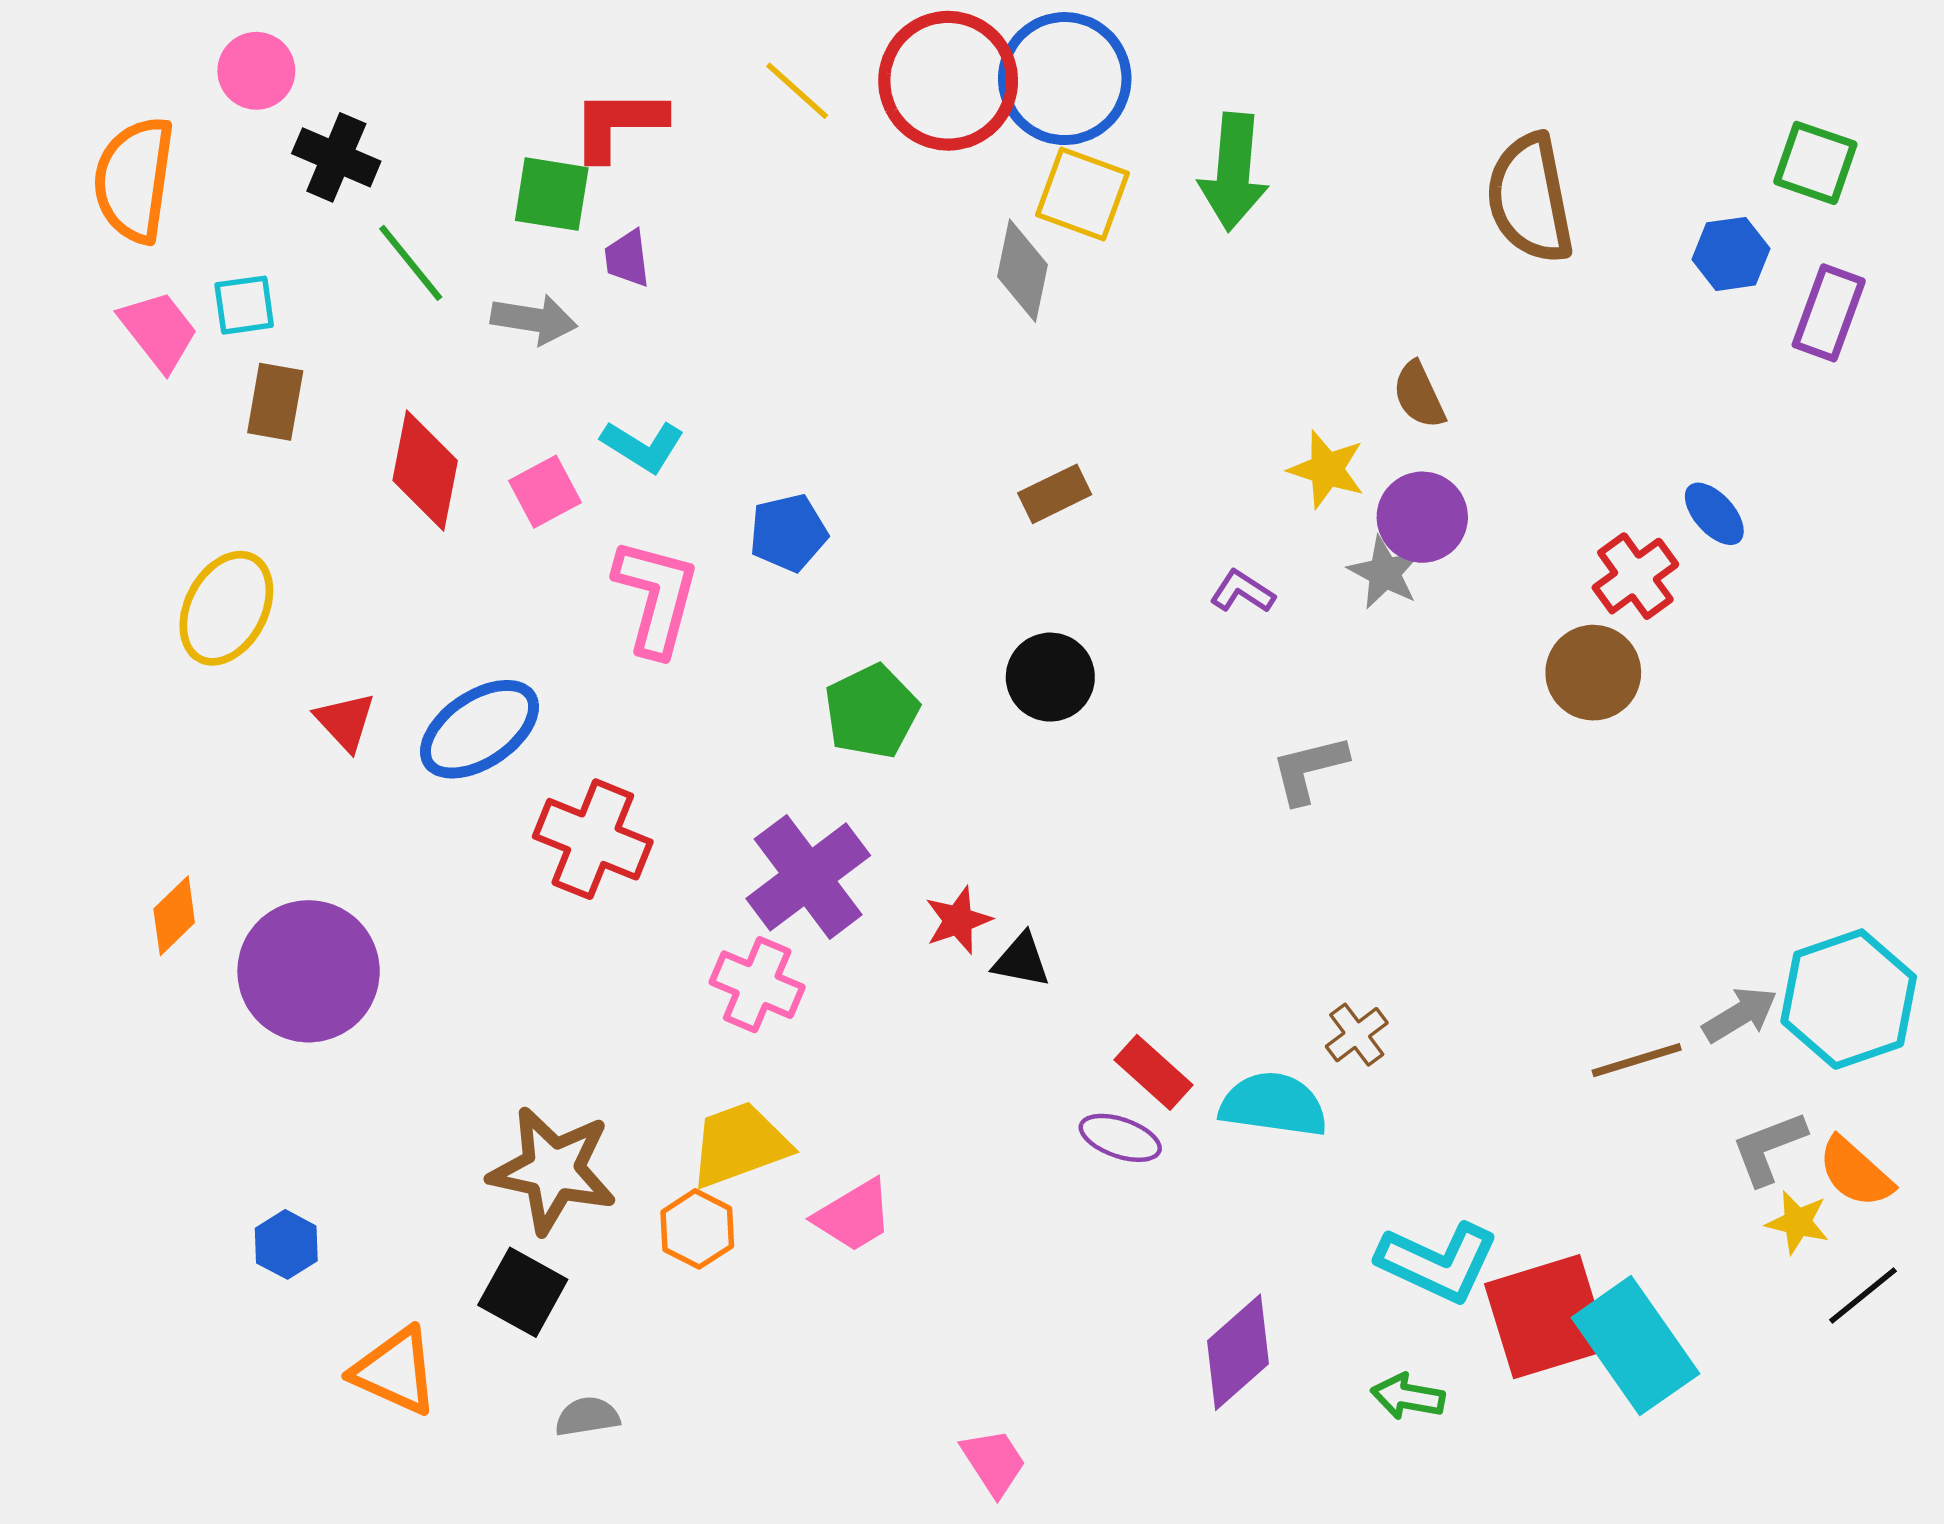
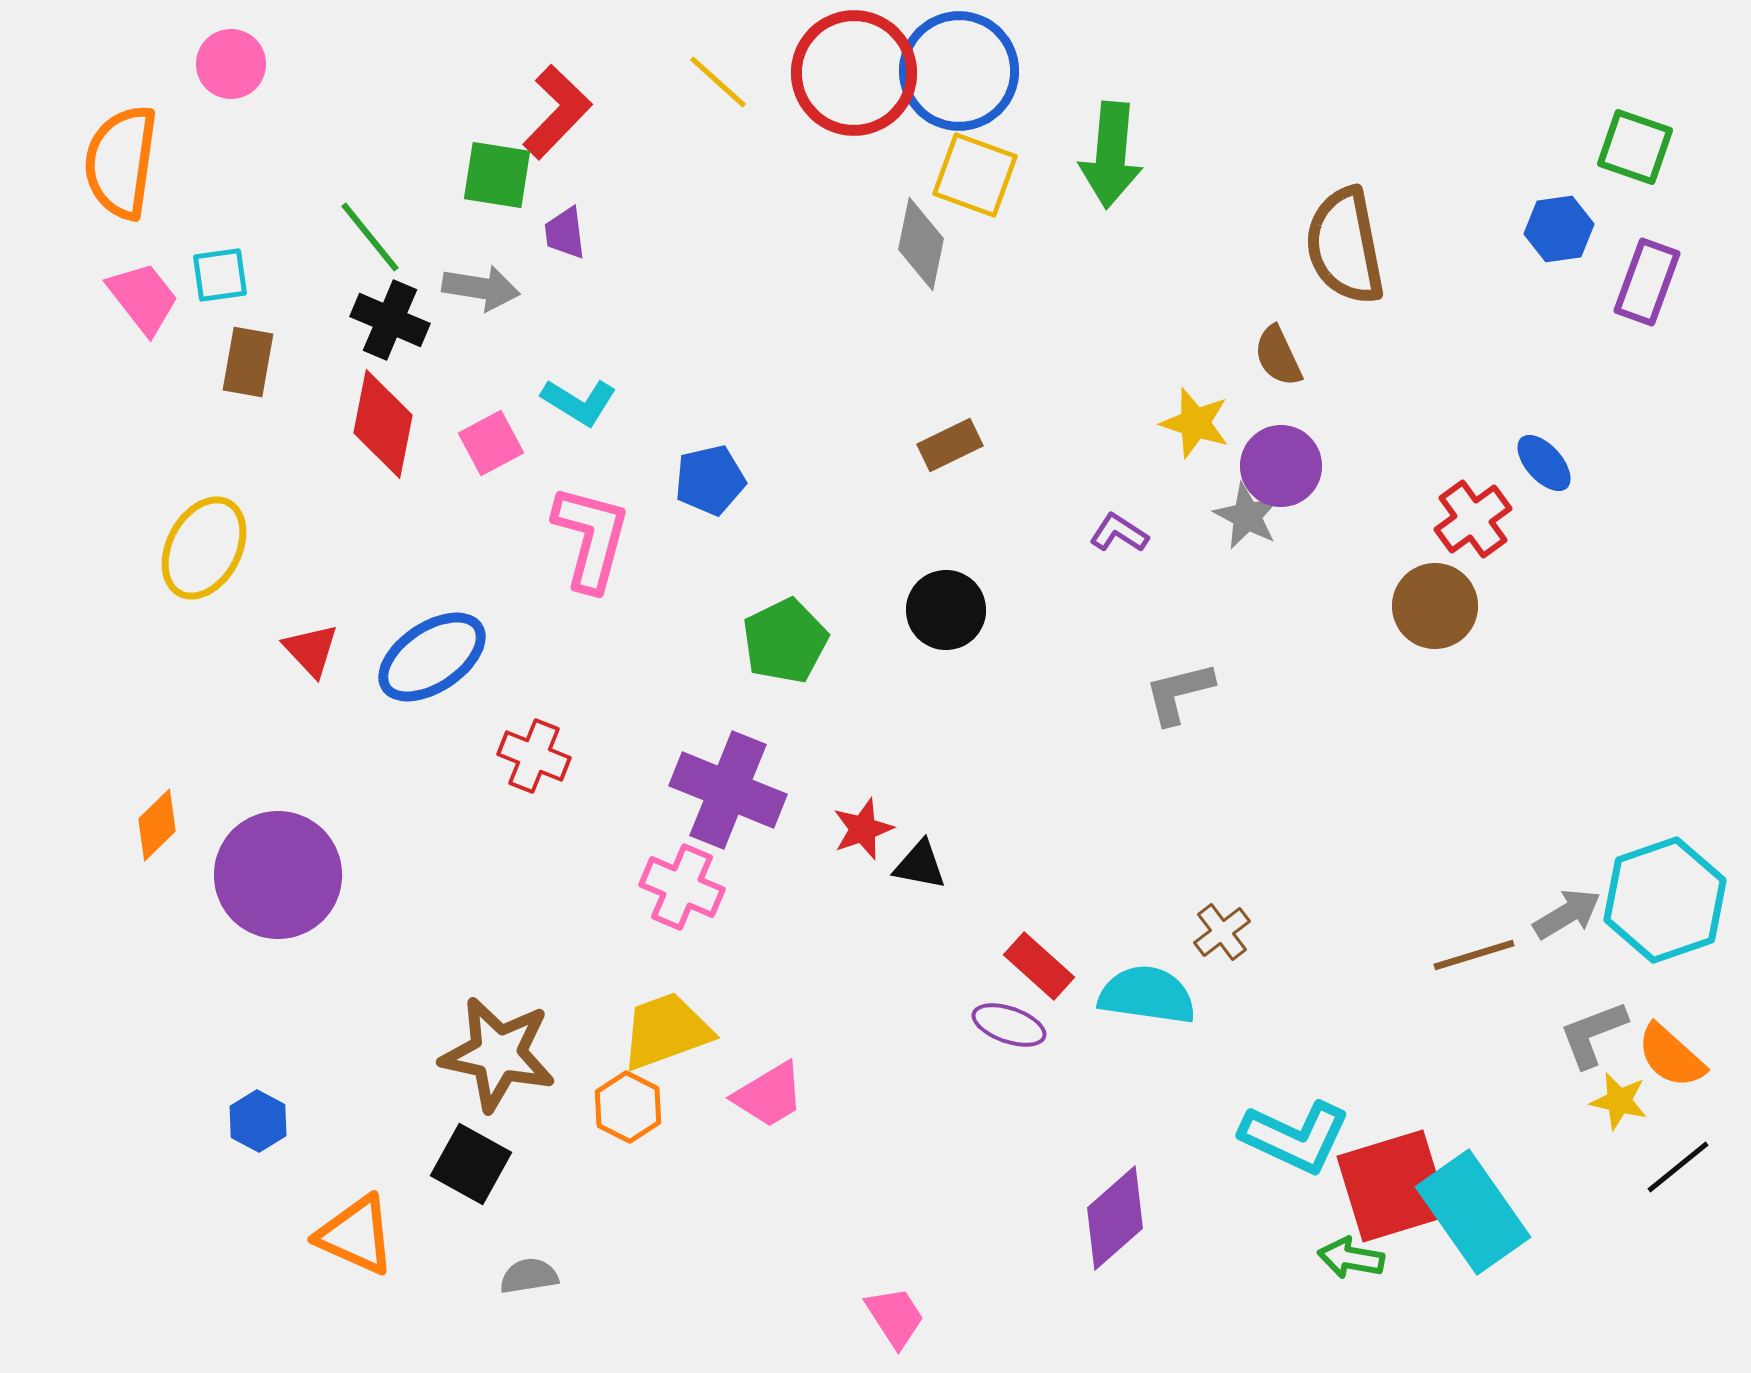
red L-shape: (618, 124) -> (557, 112), turned 134
black cross: (336, 157) -> (390, 320), moved
brown semicircle: (1530, 198) -> (1345, 246), moved
red cross: (593, 839) -> (534, 756), size x0.7
purple cross: (808, 877) -> (728, 790), turned -31
green arrow: (1408, 1397) -> (1351, 1258), moved

